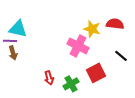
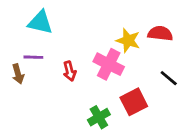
cyan triangle: (18, 29) -> (40, 22), moved
purple line: (10, 41) -> (33, 57), moved
red arrow: (49, 78) -> (70, 71), moved

